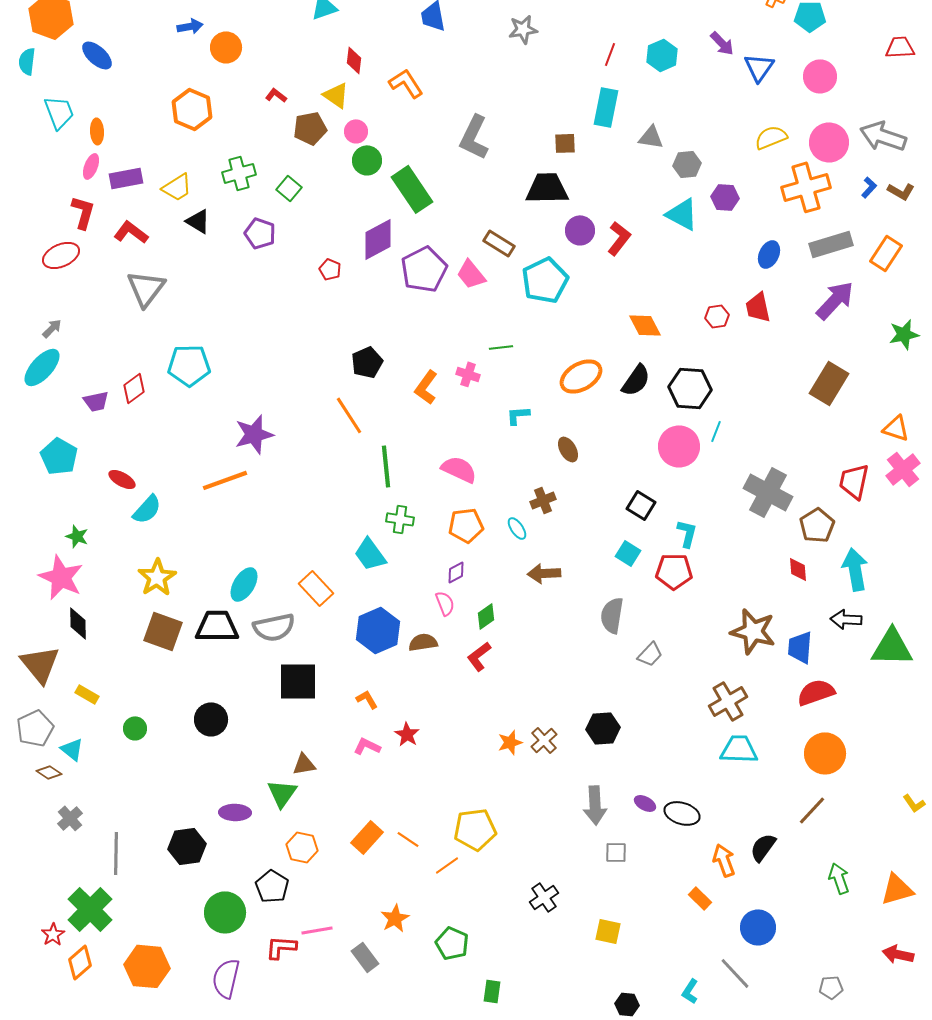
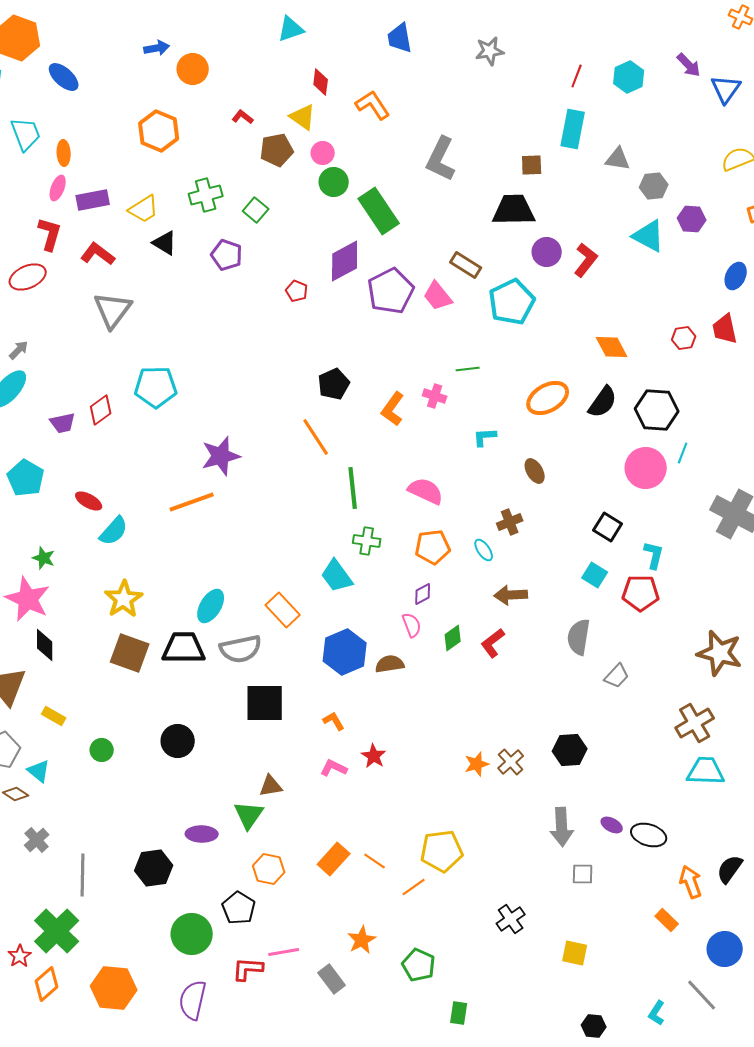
red L-shape: (479, 656) -> (493, 643), moved

